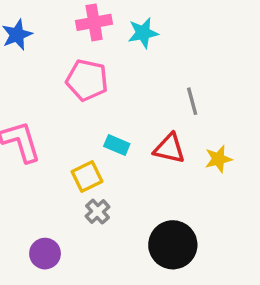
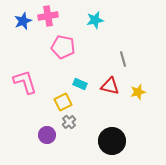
pink cross: (94, 22) -> (48, 16), moved
purple circle: (45, 254) -> (47, 135), moved

